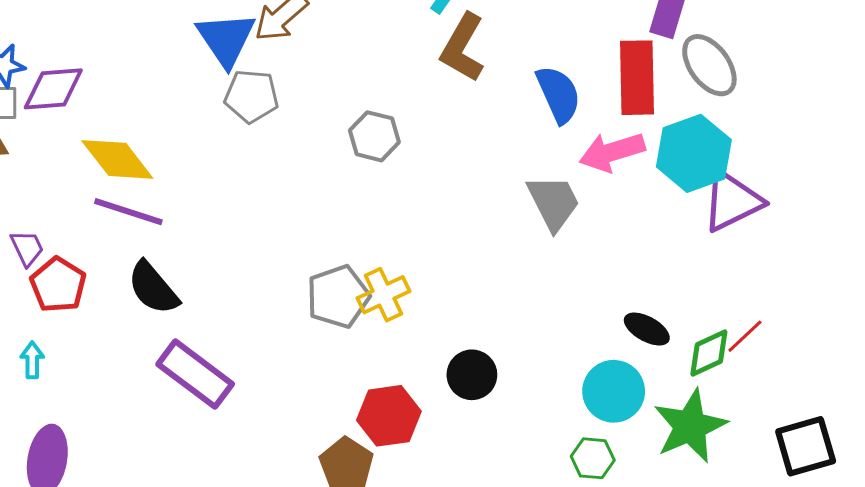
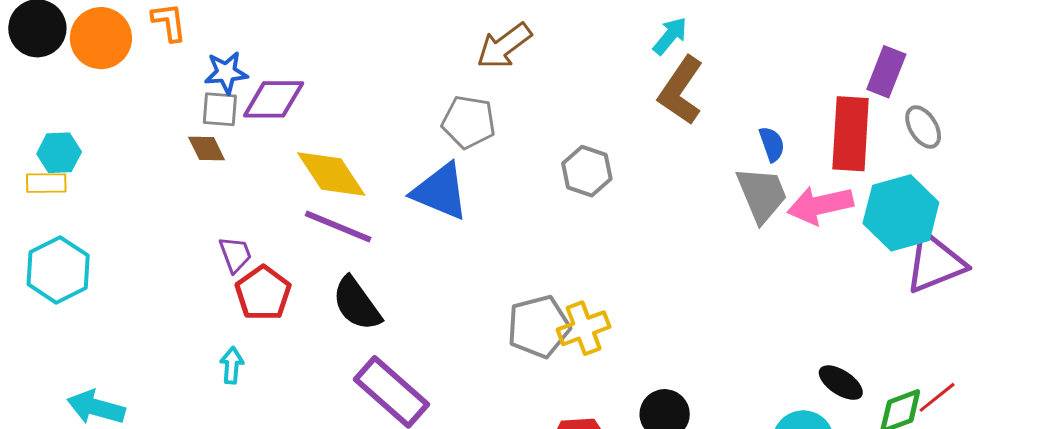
blue triangle: (226, 39) -> (440, 191), moved, turned -38
gray ellipse: (709, 65) -> (923, 127), size x0.7
blue semicircle: (558, 94) -> (772, 144), size x0.6
gray trapezoid: (553, 203) -> (762, 195), moved

